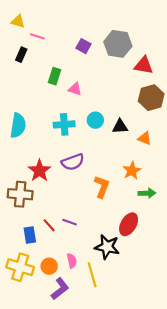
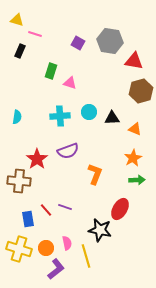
cyan semicircle: (18, 126) -> (17, 117), size x0.6
orange star: (132, 171) -> (133, 158), moved

